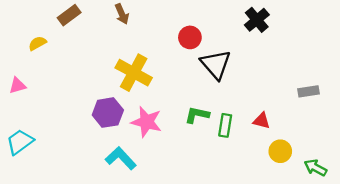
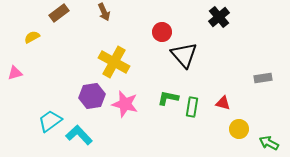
cyan trapezoid: (20, 142) -> (50, 121), moved
cyan L-shape: (121, 158) -> (79, 135), moved

